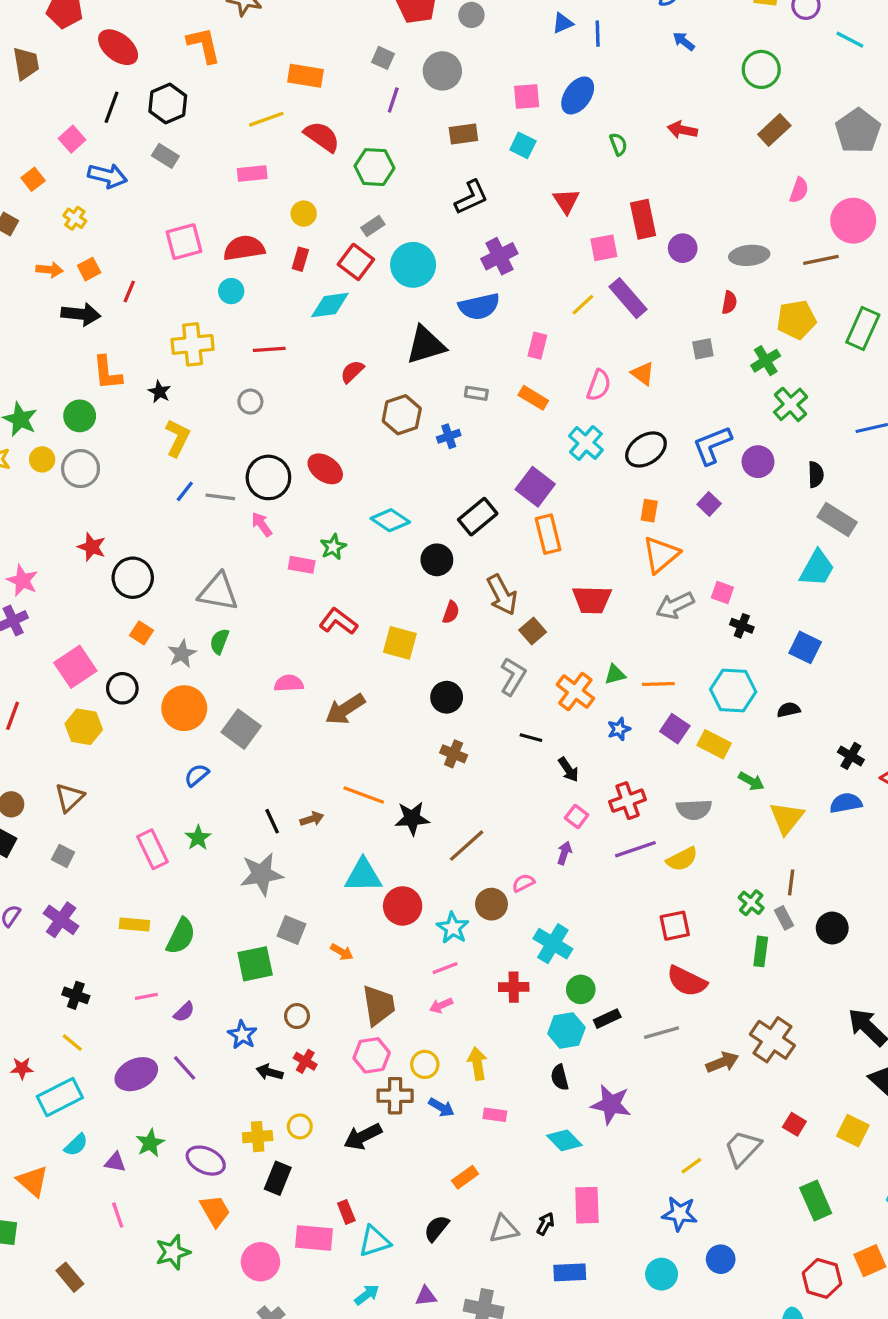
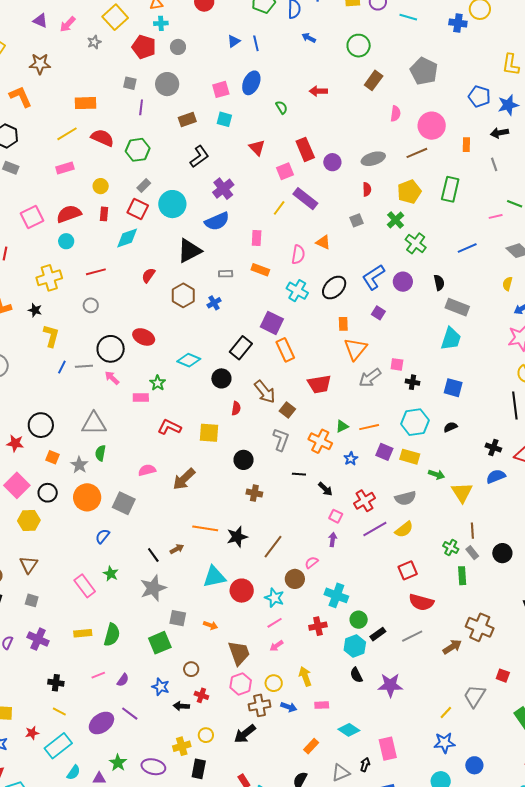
red star: (92, 547) -> (15, 443), moved
cyan diamond: (564, 1140) -> (349, 730), moved

